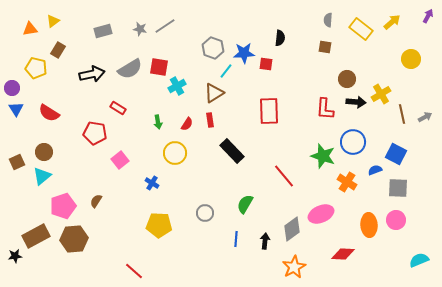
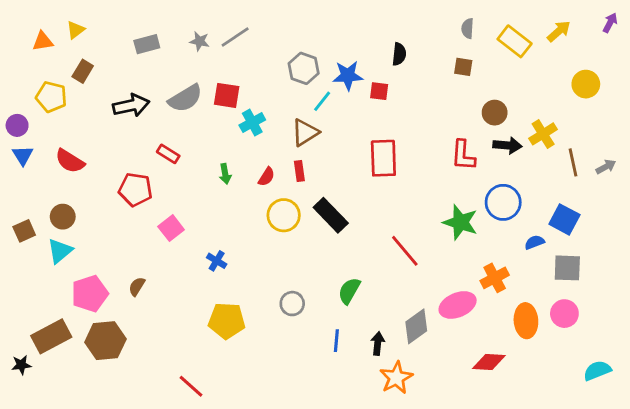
yellow circle: (175, 153) -> (284, 215), moved
orange cross: (347, 182) -> (495, 278), moved, turned 30
orange star: (294, 267) -> (396, 378), moved

